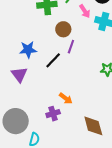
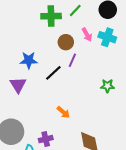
pink arrow: (85, 11) -> (87, 35), moved
purple cross: (53, 114) -> (46, 139), moved

